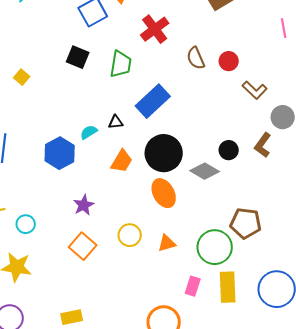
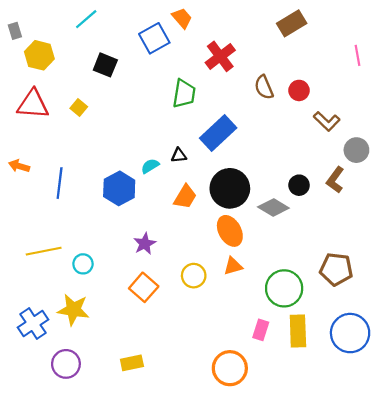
black square: (78, 57) -> (105, 65), moved
brown pentagon: (246, 223) -> (336, 269), moved
orange triangle: (167, 243) -> (233, 266), moved

